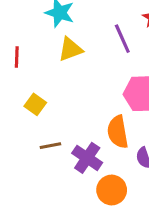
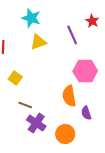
brown line: (50, 146) -> (25, 105), turned 32
purple cross: (87, 158) -> (36, 123), moved

